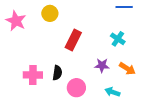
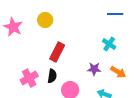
red rectangle: (73, 40) -> (57, 52), moved
pink cross: (33, 75) -> (29, 78), turned -30

